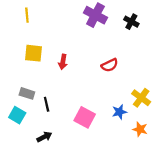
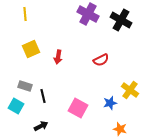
black cross: (131, 22) -> (121, 20), size x1.5
yellow square: (34, 53) -> (31, 49), turned -30
orange star: (140, 129) -> (120, 129), moved

